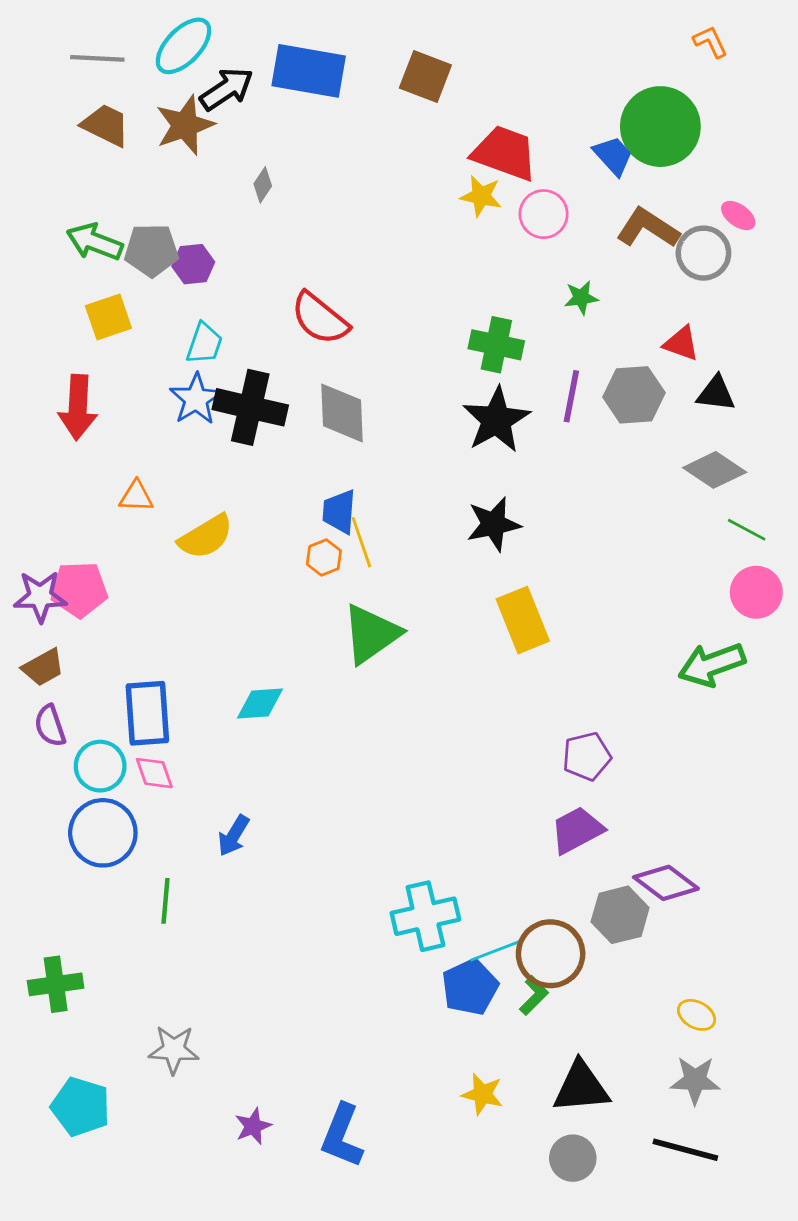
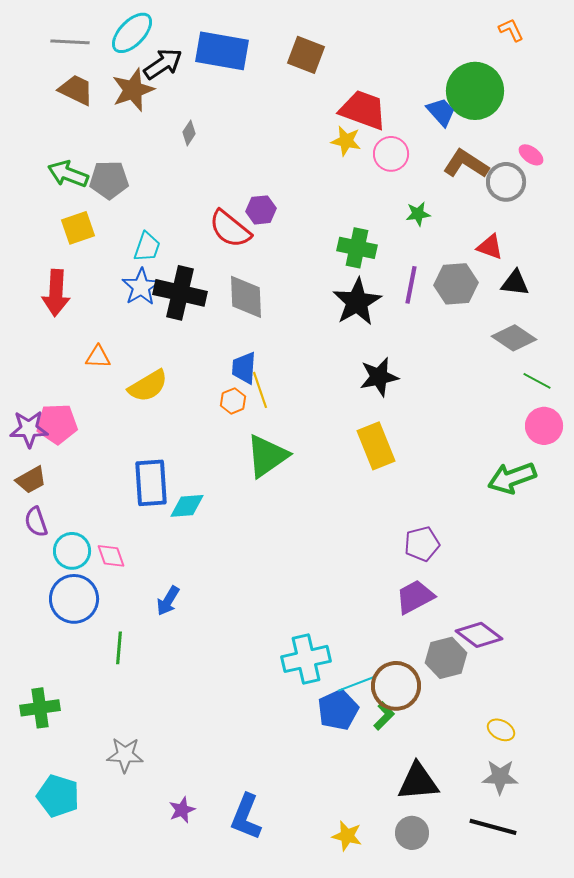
purple hexagon: (193, 264) -> (261, 210), moved
black star: (494, 524) -> (379, 377), moved
blue rectangle: (147, 713) -> (151, 483), moved
yellow star: (482, 1094) -> (347, 836), moved

